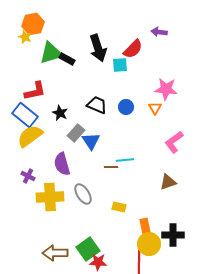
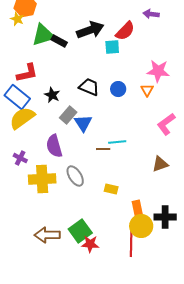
black arrow: (98, 48) -> (90, 30), turned -92

